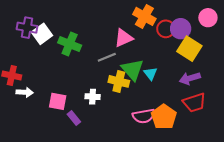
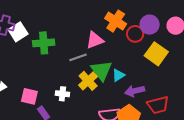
purple circle: (181, 29) -> (150, 25), moved
green cross: (70, 44) -> (44, 43), turned -30
cyan triangle: (151, 74) -> (118, 75), turned 32
purple arrow: (190, 78) -> (135, 91), moved
yellow cross: (119, 81) -> (88, 81), turned 30

